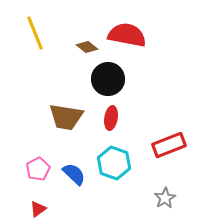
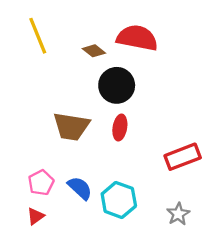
cyan hexagon: (114, 163) -> (119, 200), moved
red triangle: (38, 209) -> (36, 216), moved

